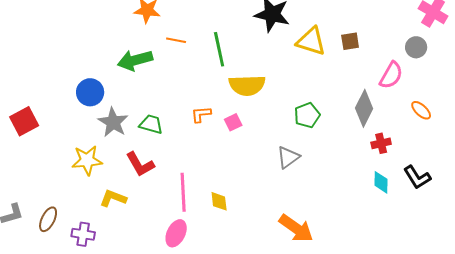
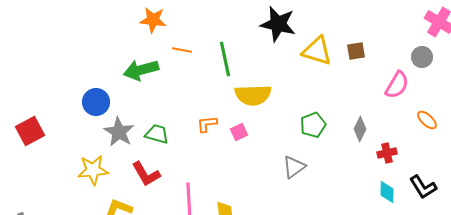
gray diamond: (364, 108) -> (360, 129), moved, size x0.7

